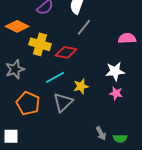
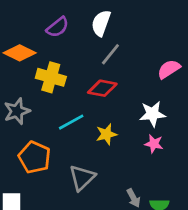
pink semicircle: (127, 38) -> (169, 69), turned -30
red diamond: (66, 52) -> (102, 88), moved
gray triangle: (63, 102) -> (82, 178), moved

